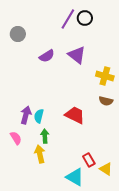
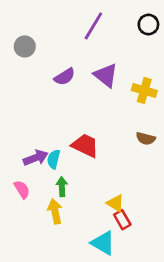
black circle: (85, 18) -> (148, 24), moved
yellow cross: (105, 76) -> (144, 90), moved
purple arrow: (26, 115) -> (36, 158), turned 54
red trapezoid: (75, 115) -> (85, 145), moved
yellow triangle: (106, 169) -> (115, 203), moved

